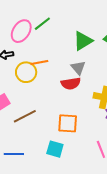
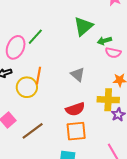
green triangle: (83, 41) -> (83, 26), moved
orange line: (39, 63) -> (38, 76), turned -60
red semicircle: (71, 83) -> (75, 109), moved

